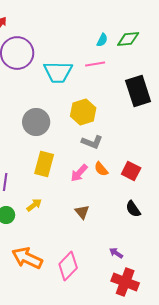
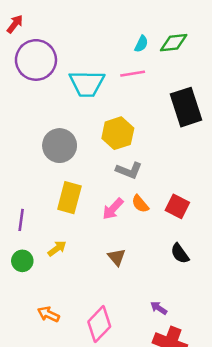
orange arrow: (27, 258) -> (48, 314), size x0.6

